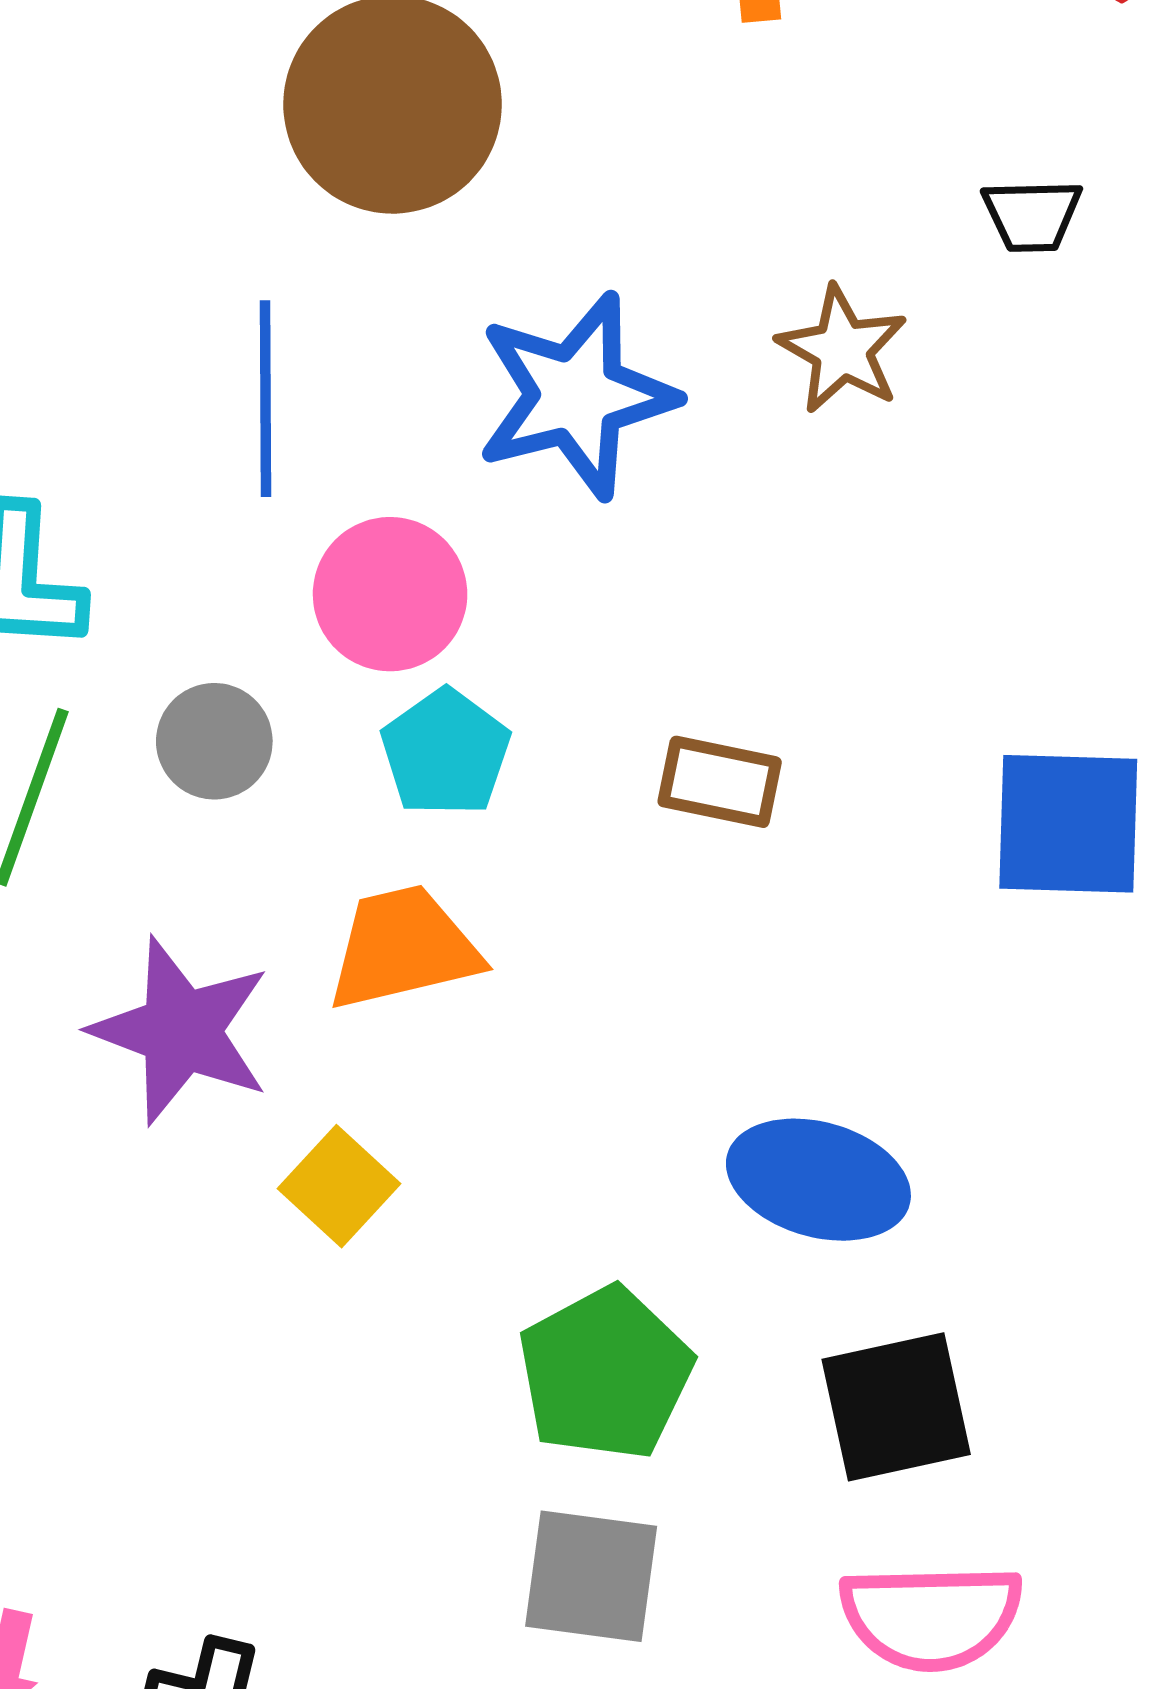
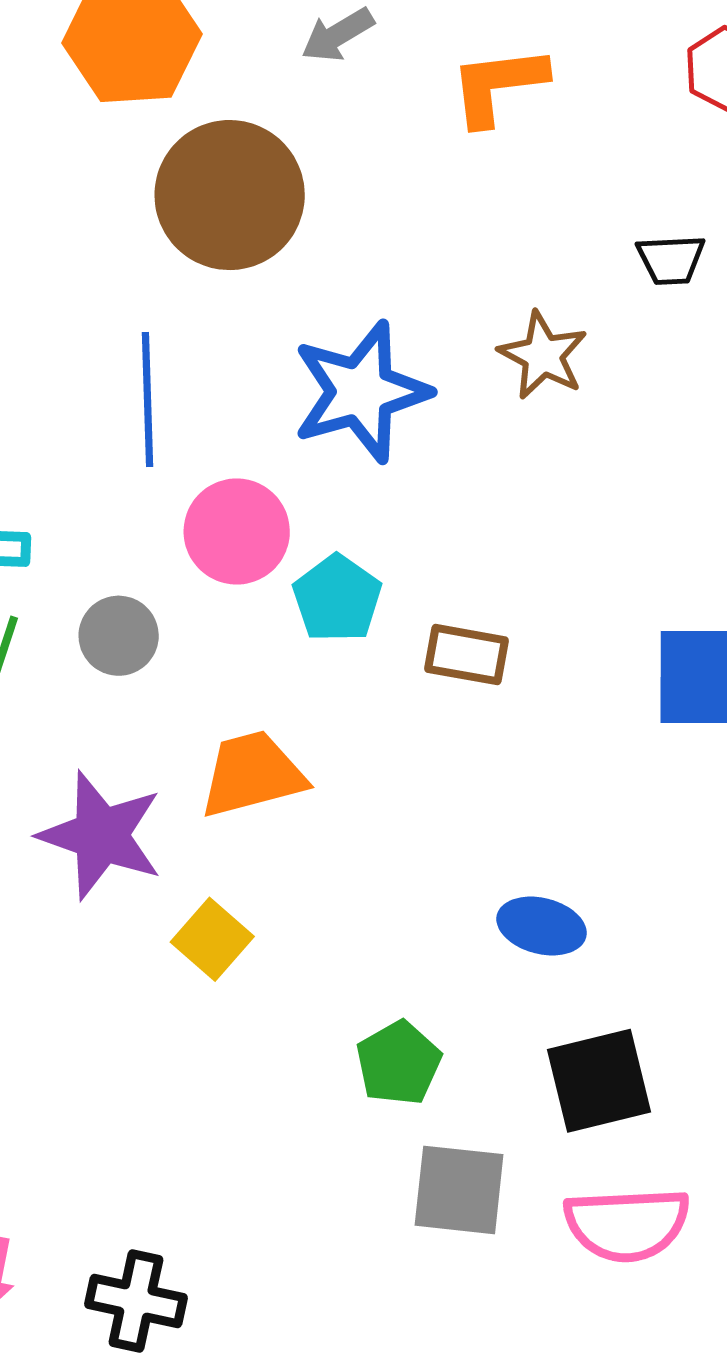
cyan pentagon: (446, 753) -> (337, 599), moved
blue ellipse: (818, 1180) -> (542, 926), size x0.7
green pentagon: (605, 1373) -> (399, 1063), size x0.7
gray square: (591, 1576) -> (459, 1190), moved

